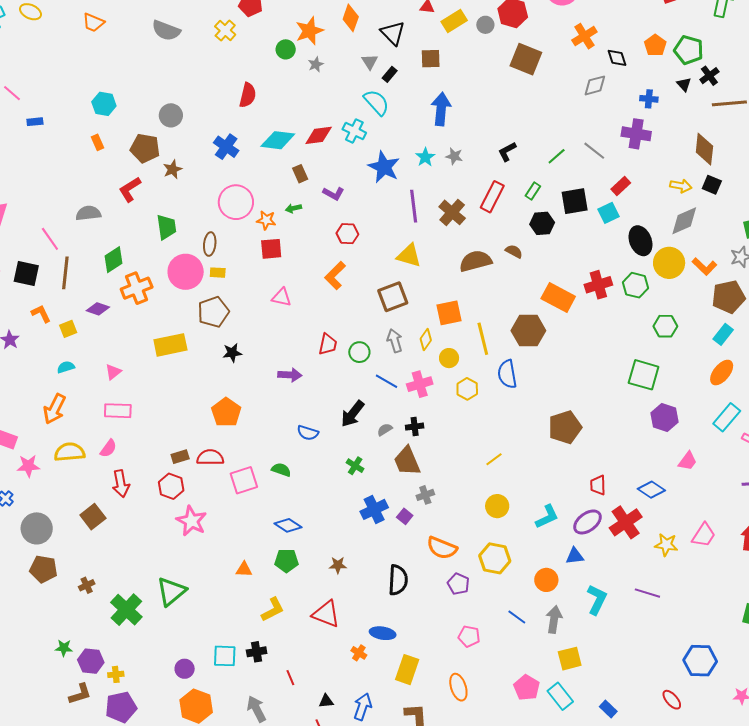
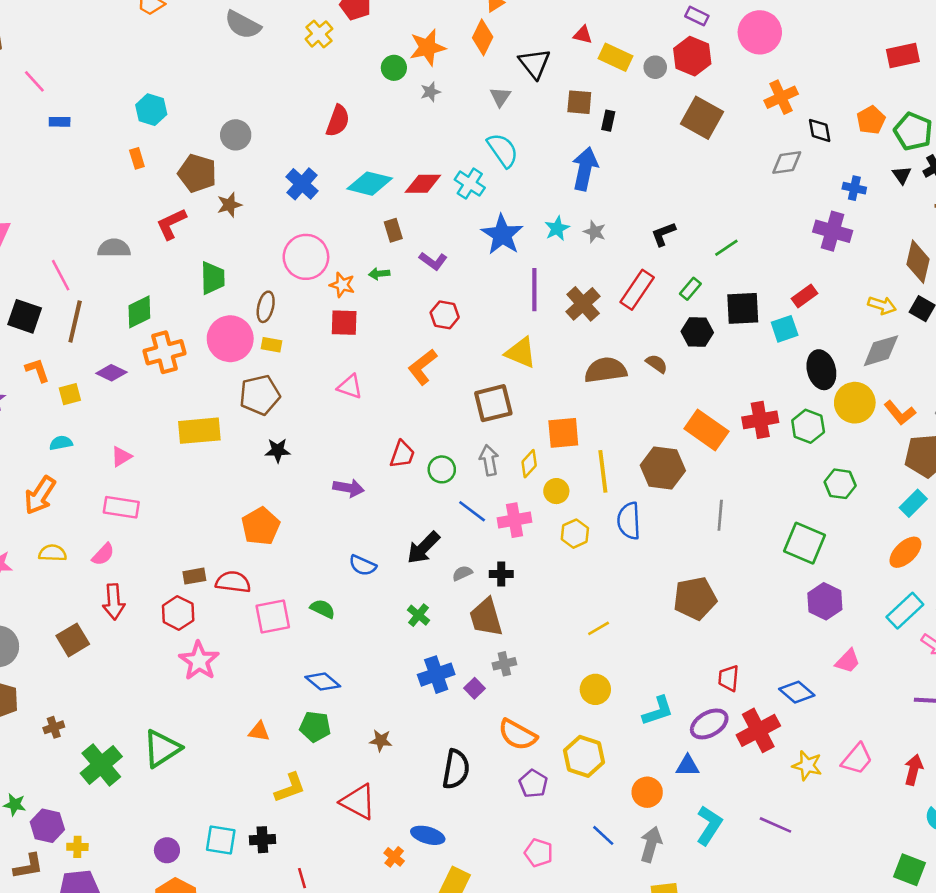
yellow rectangle: (454, 21) -> (615, 57), turned 50
black rectangle: (390, 74) -> (608, 121), moved, turned -35
gray line: (594, 151) -> (720, 515), moved, turned 50
yellow semicircle: (70, 452) -> (53, 553), size x0.7

